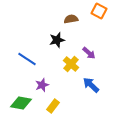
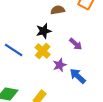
yellow cross: (71, 64) -> (43, 51), moved
purple star: (42, 85) -> (60, 65), moved

